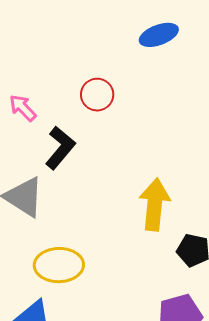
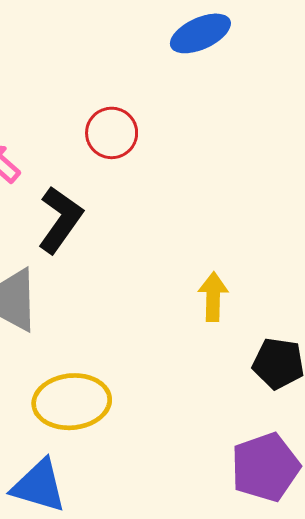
yellow arrow: (155, 204) -> (213, 297), size x0.6

